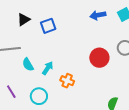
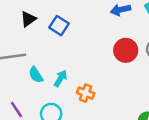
blue square: (48, 26) -> (59, 26), turned -35
red circle: (99, 58) -> (126, 50), moved

